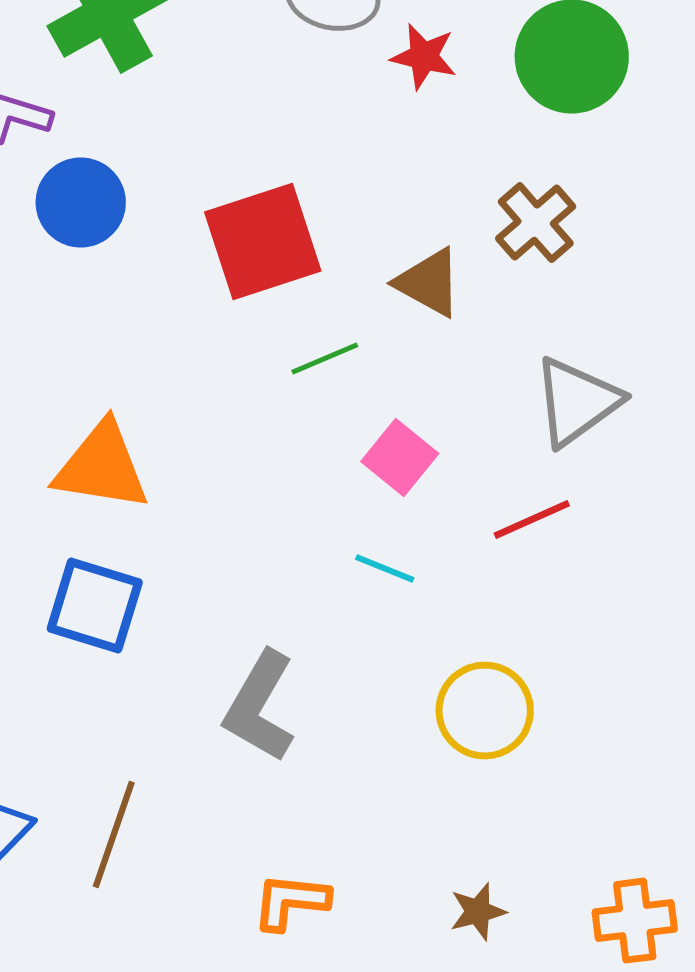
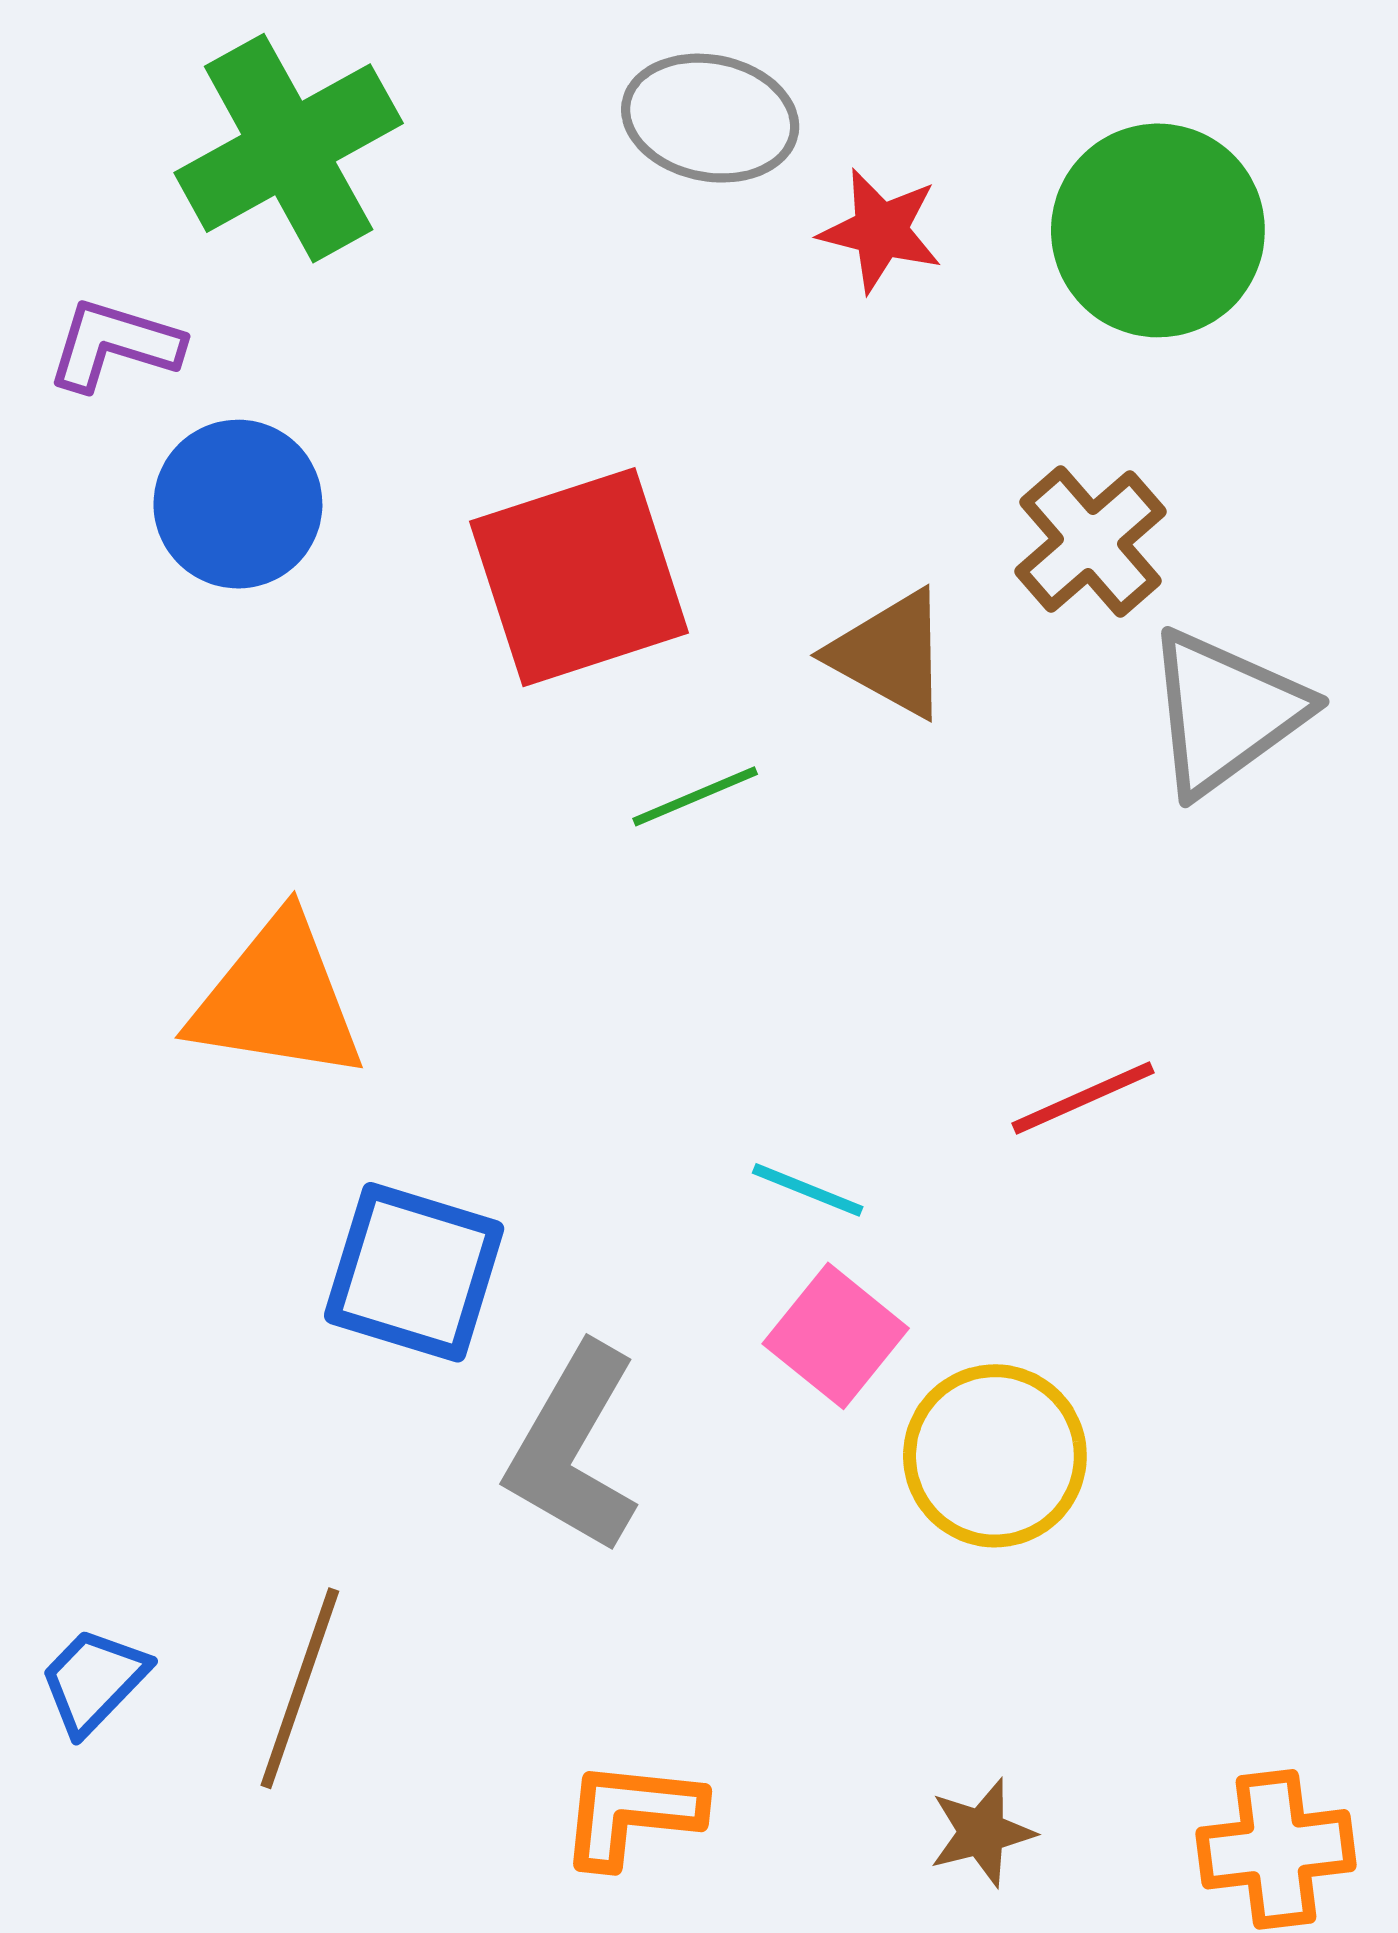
gray triangle: (577, 402) -> (1225, 712), moved
pink square: (400, 458) -> (836, 1336), moved
blue square: (95, 606) -> (414, 1272), moved

